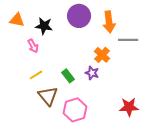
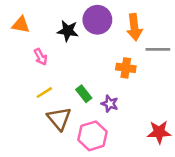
black star: (44, 26) -> (68, 31), moved
orange cross: (102, 55) -> (126, 68), turned -35
purple star: (92, 73) -> (110, 104), moved

